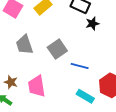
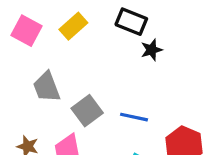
gray square: (57, 49) -> (87, 111), moved

